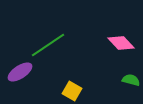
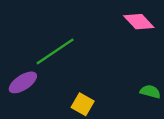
pink diamond: (121, 43) -> (139, 22), moved

